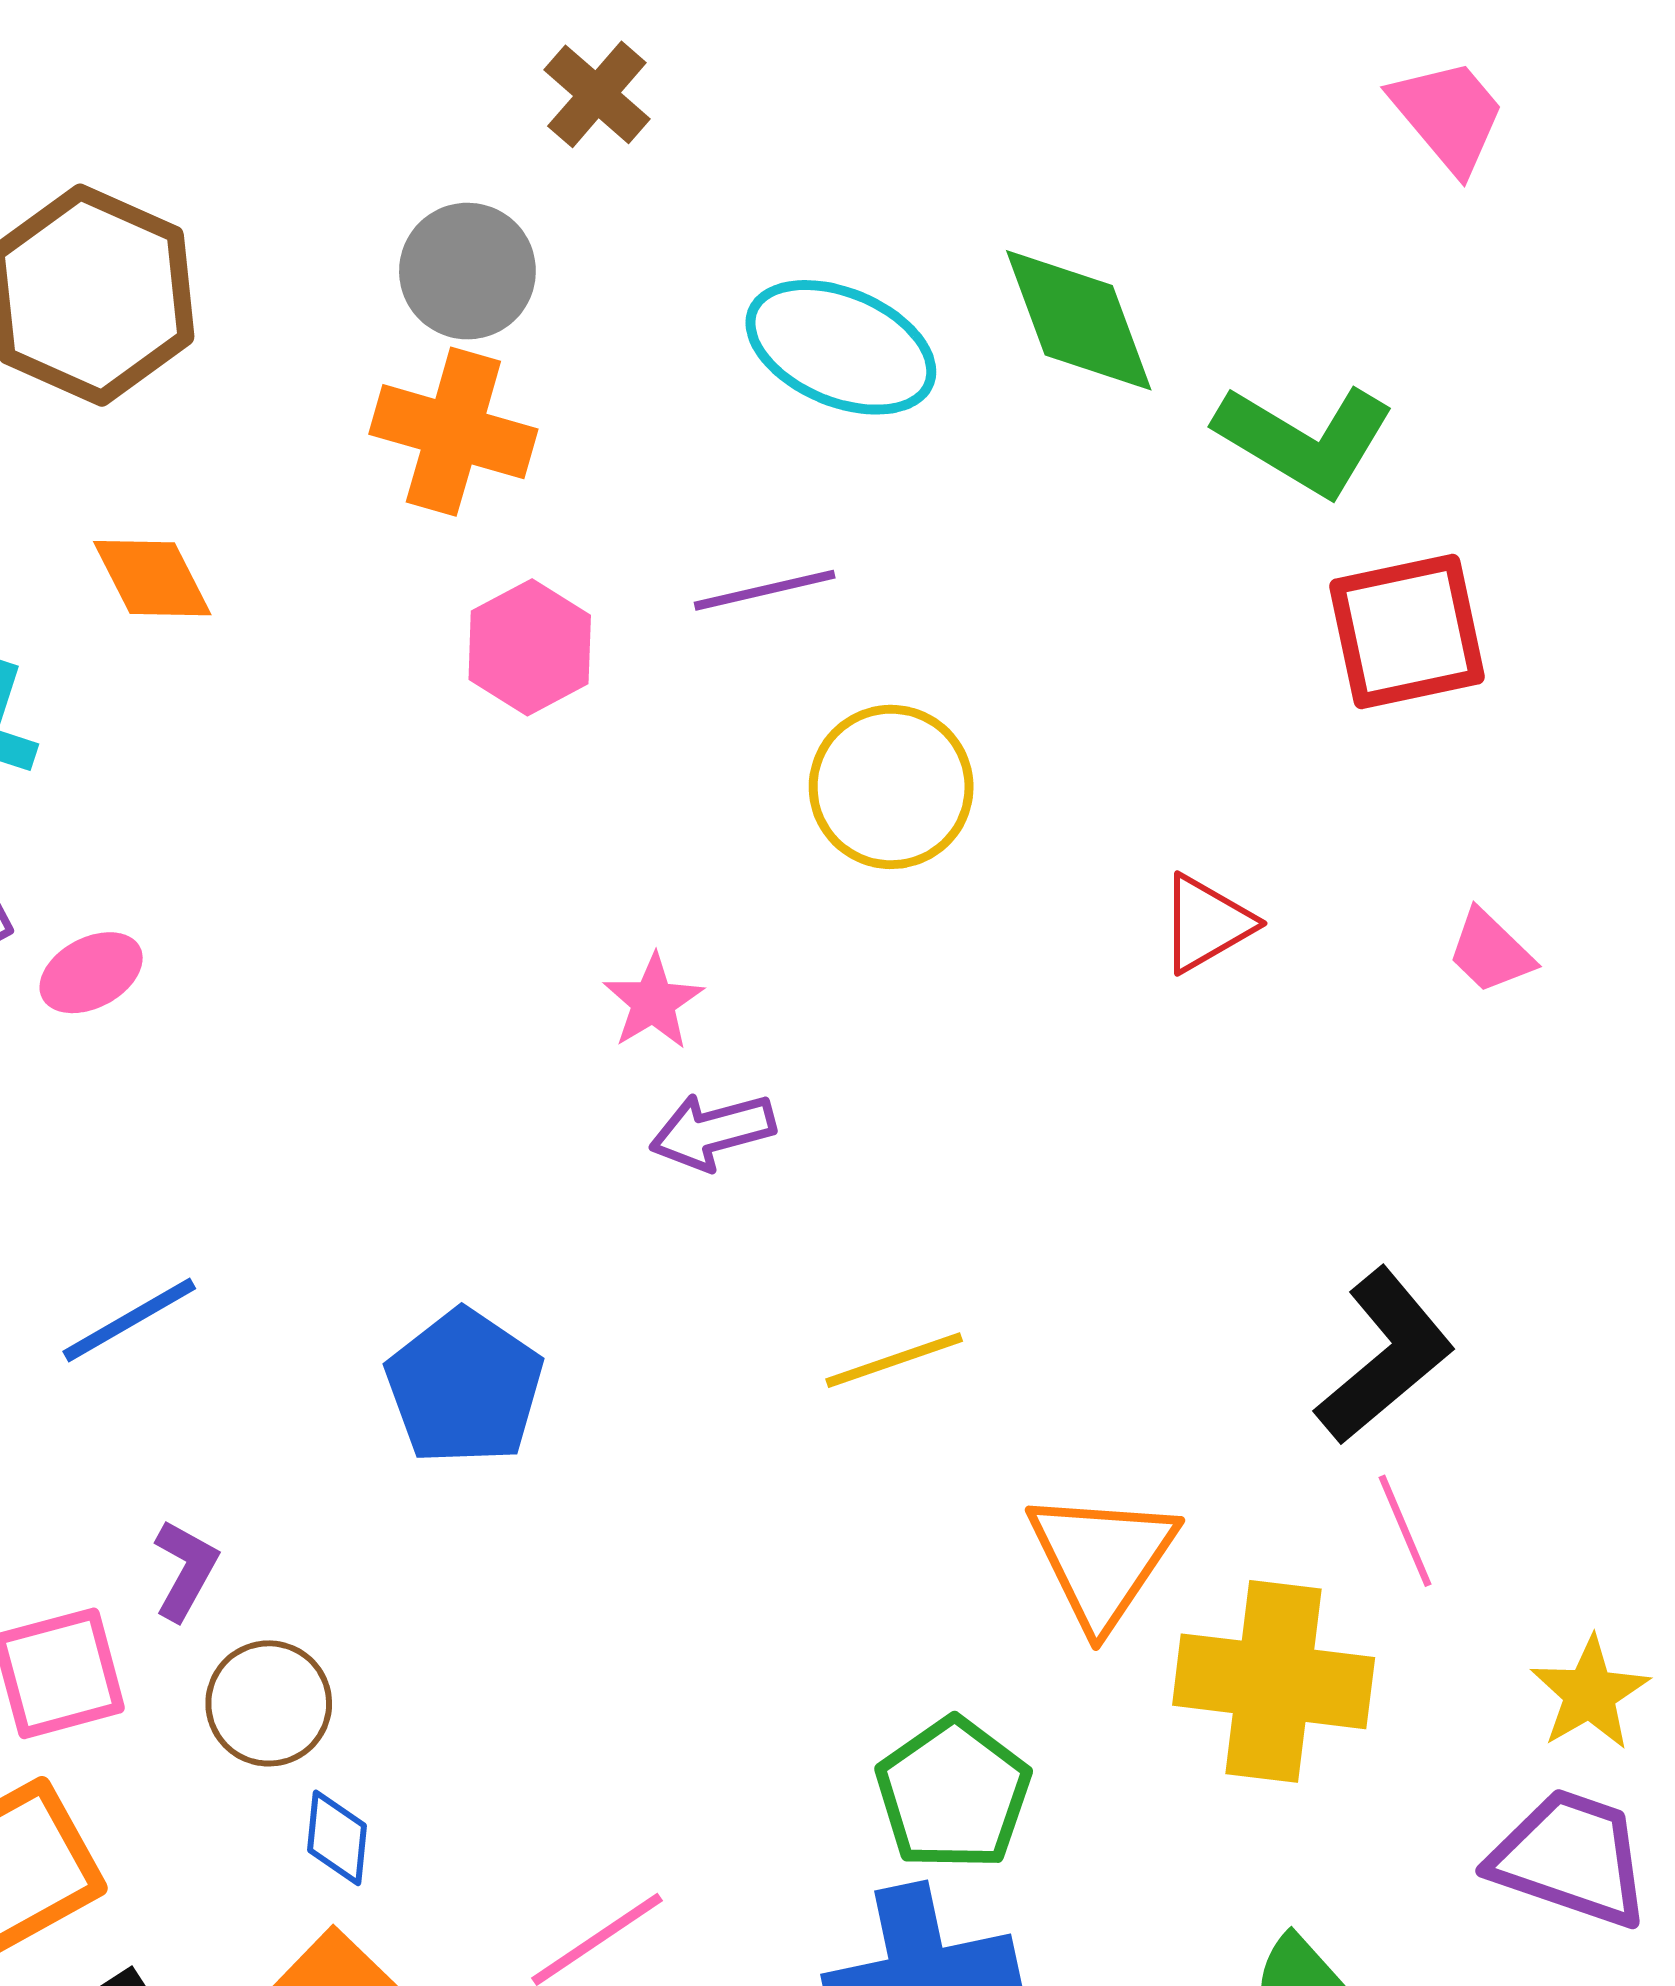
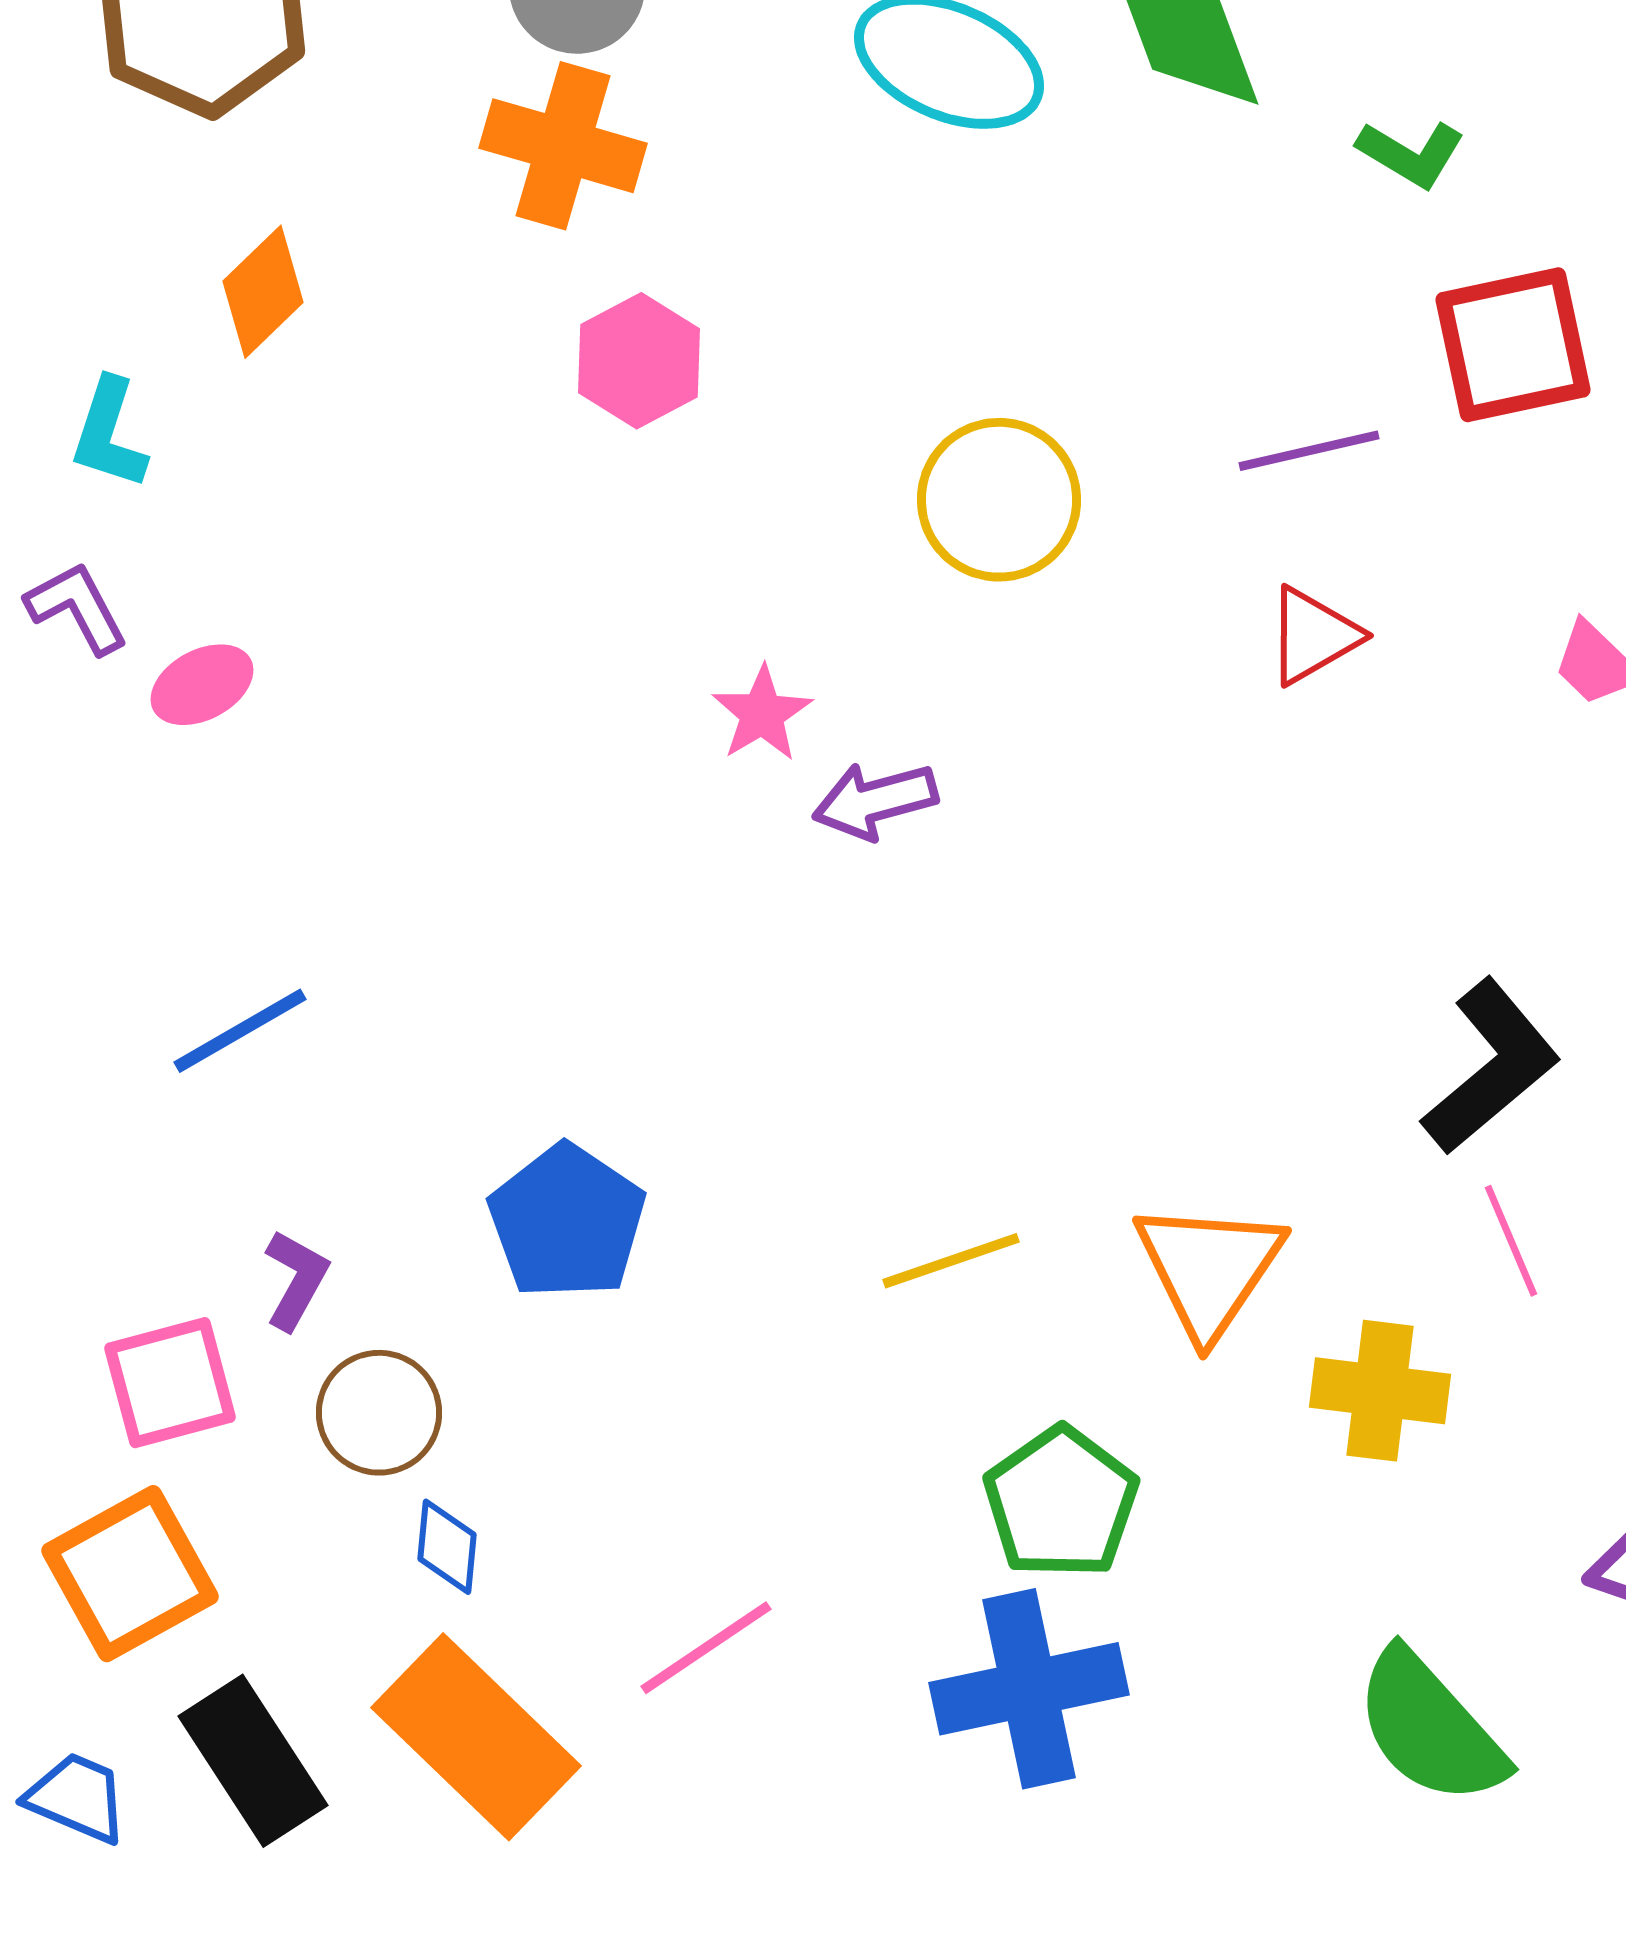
green L-shape: (1305, 440) -> (1411, 154), size x0.6
orange diamond: (152, 578) -> (263, 292), turned 73
purple line: (765, 590) -> (1309, 451), moved
purple arrow: (712, 1131) -> (875, 801), moved
yellow line: (894, 1360) -> (951, 1261), moved
blue pentagon: (464, 1387) -> (567, 1222), moved
yellow cross: (1274, 1681) -> (1380, 1391), size x0.7

